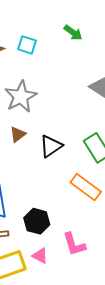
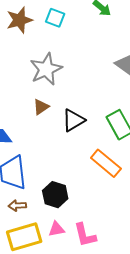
pink L-shape: (74, 244) -> (85, 235), moved
pink triangle: (40, 256) -> (56, 229), turned -42

